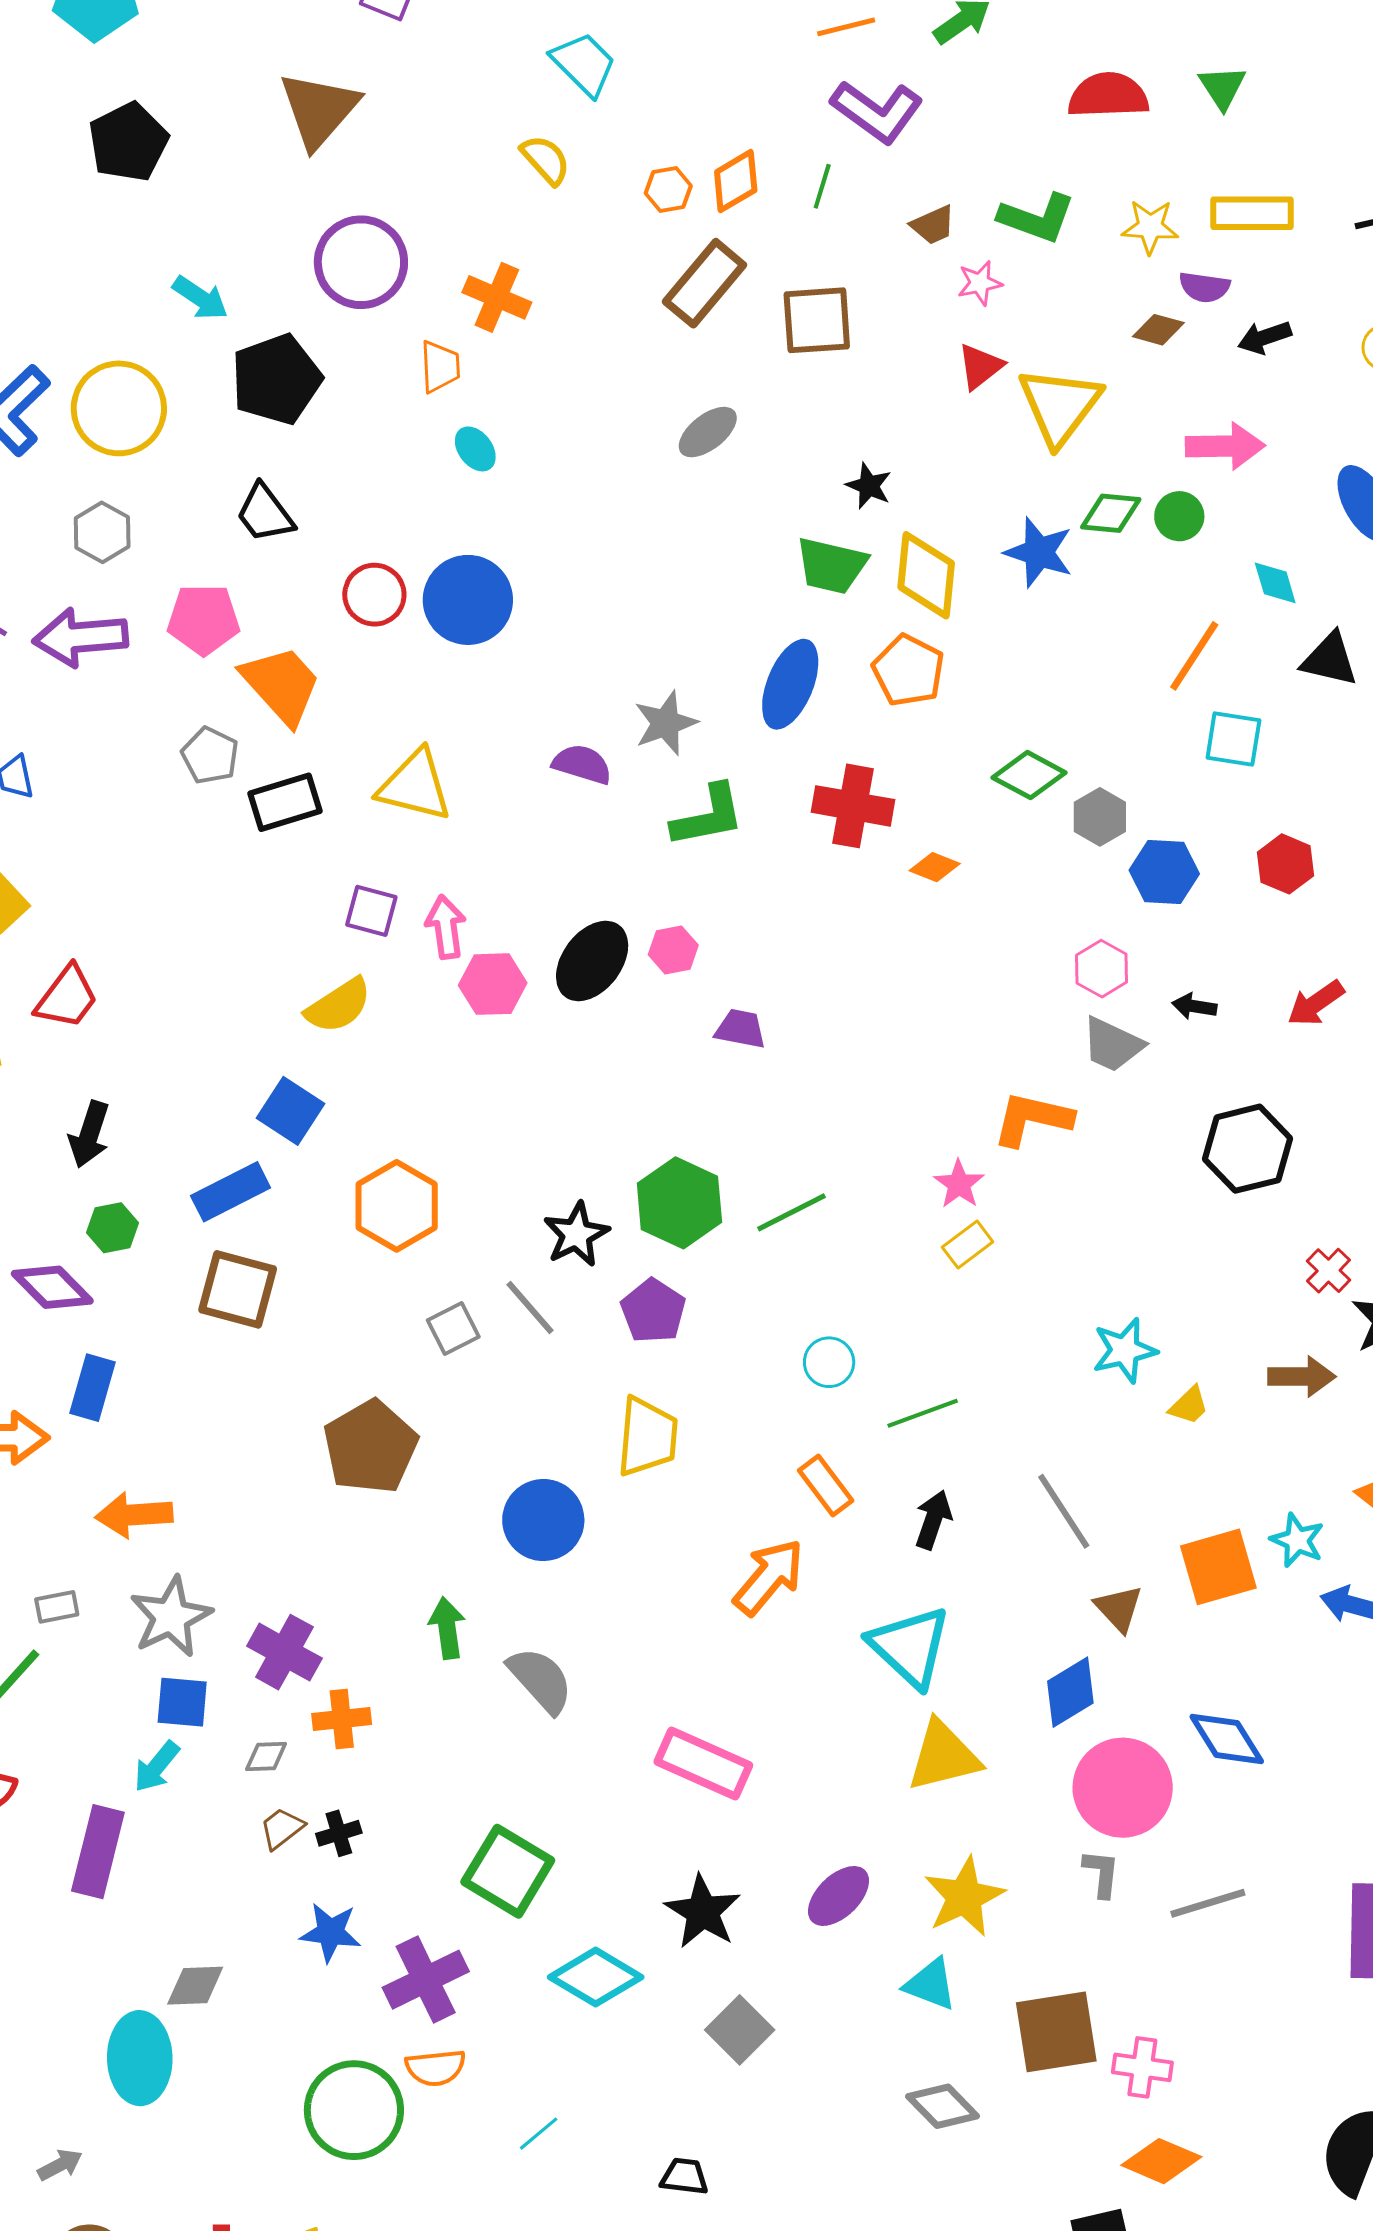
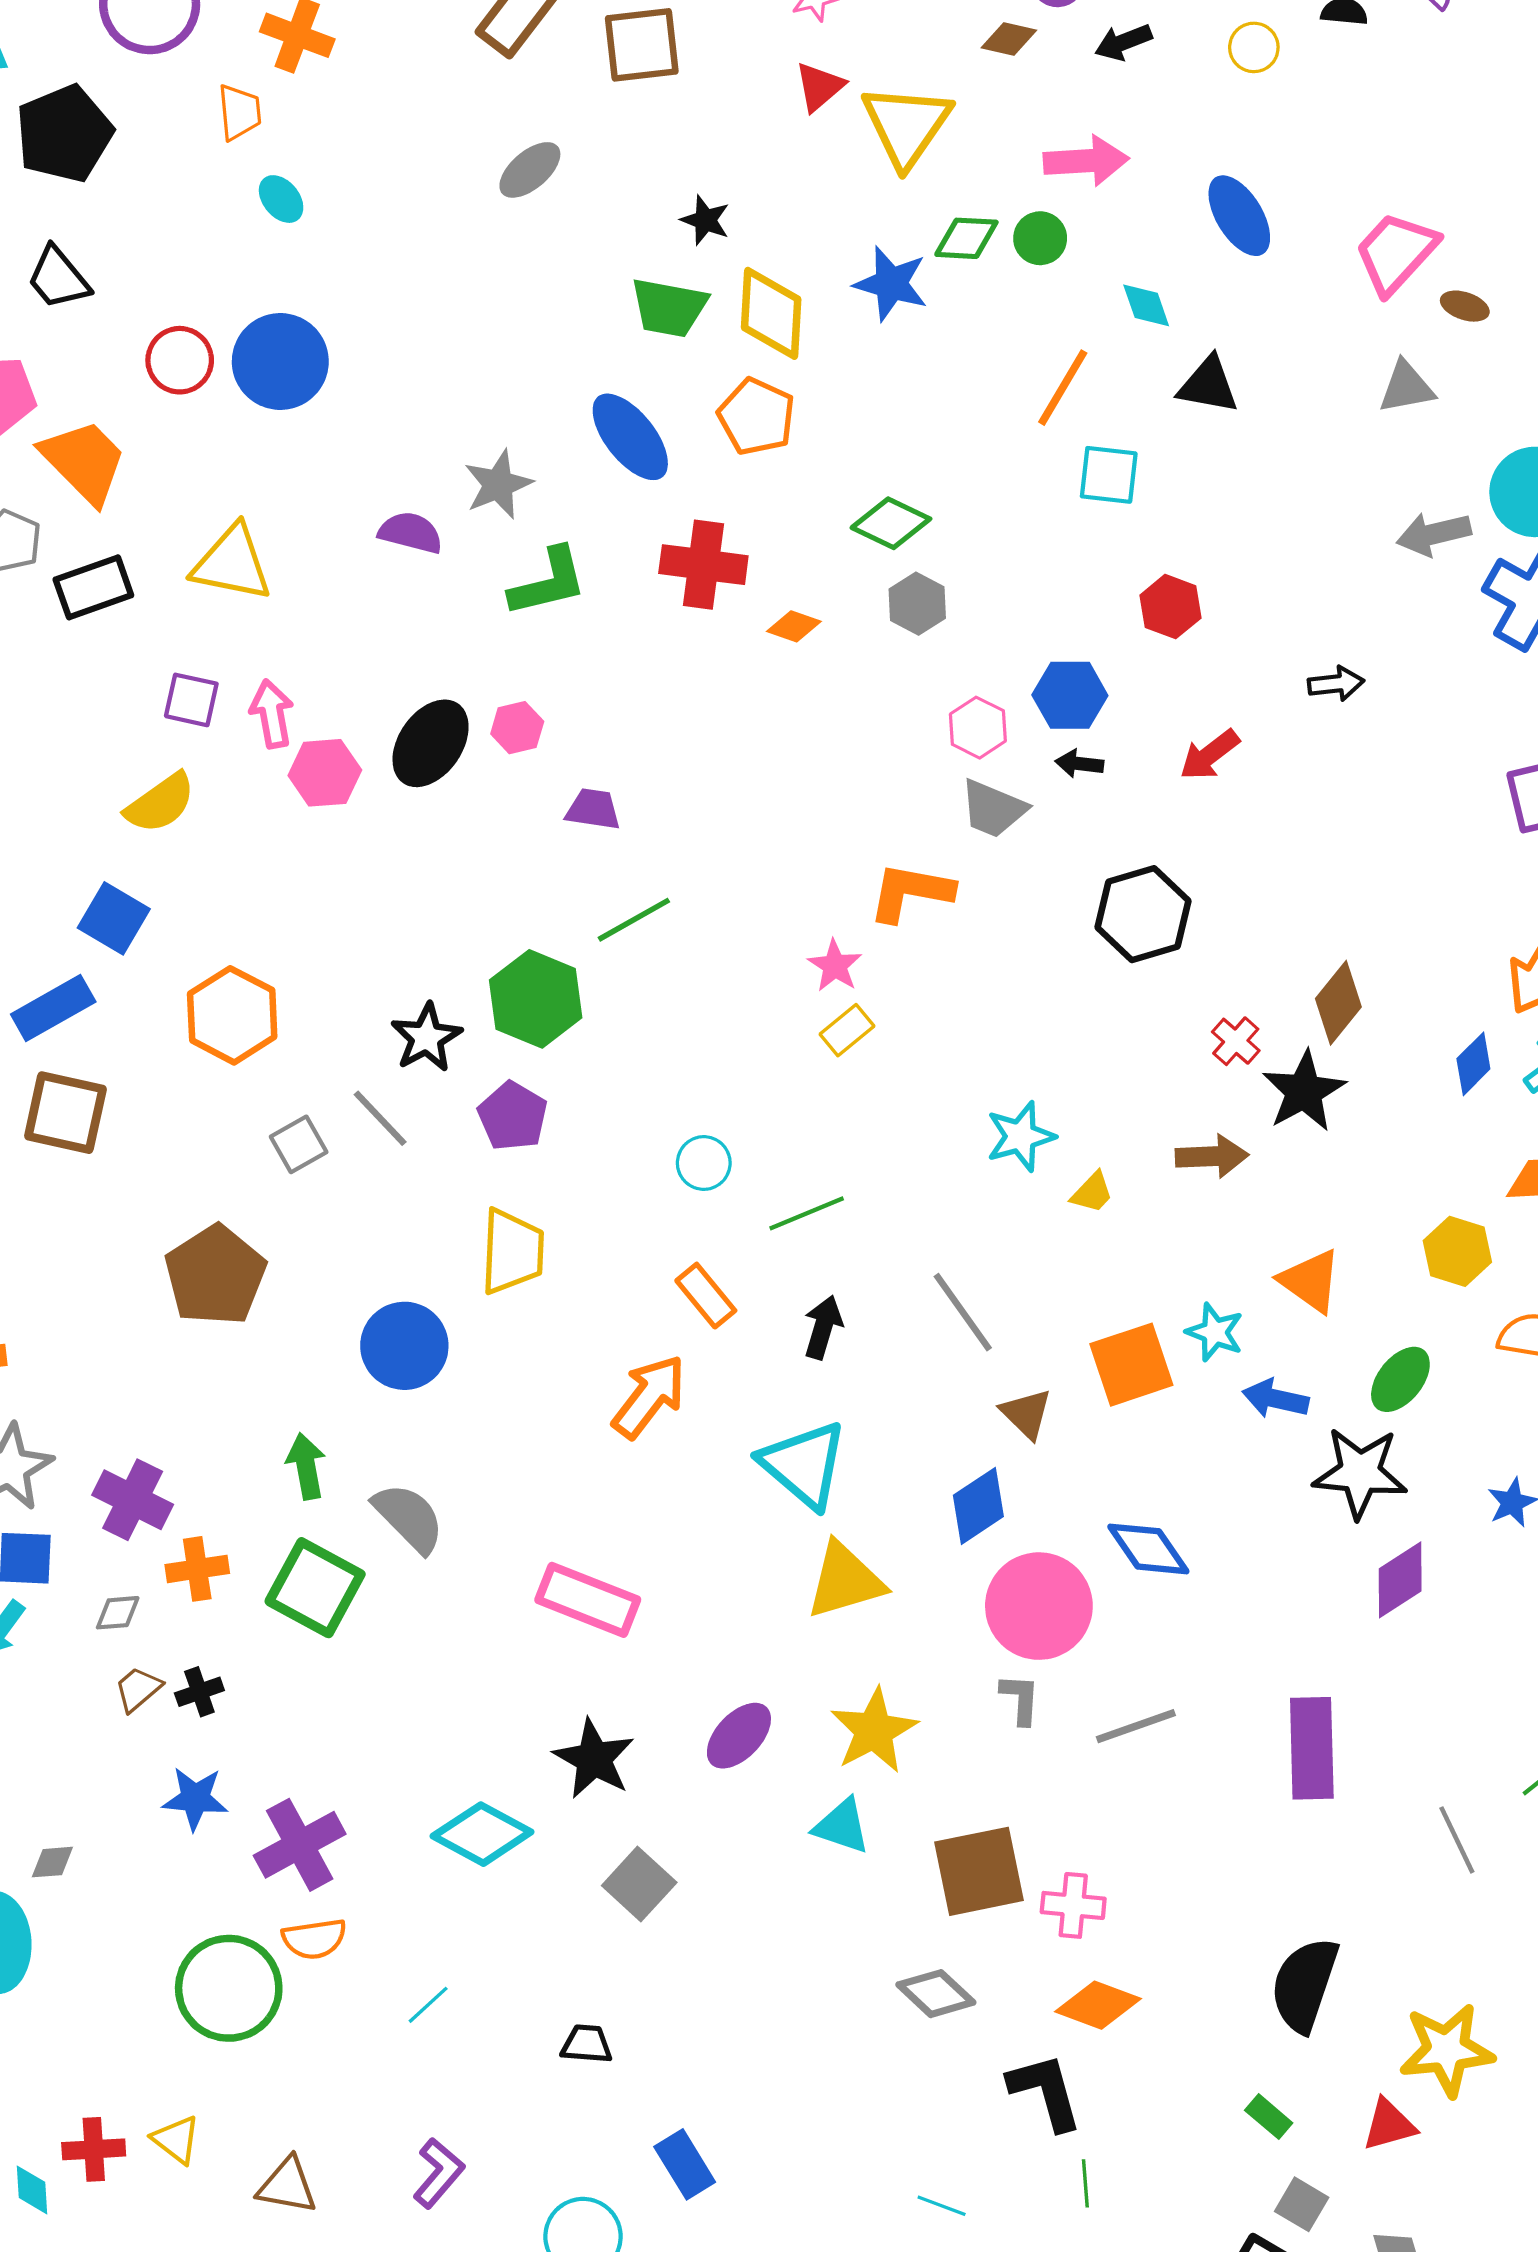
blue ellipse: (790, 684) -> (630, 437), turned -58
gray hexagon: (1100, 817) -> (917, 604), moved
blue hexagon: (1164, 872) -> (1070, 695), moved
green line: (791, 1212) -> (634, 920), moved
green square: (508, 1871) -> (315, 1588), moved
gray diamond: (195, 1986) -> (52, 1862), size x0.7
gray diamond: (943, 2106) -> (936, 1994), moved

